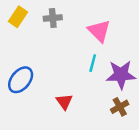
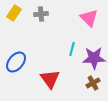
pink triangle: (99, 31) -> (89, 18), moved
red triangle: (64, 102) -> (50, 79), size x1.5

